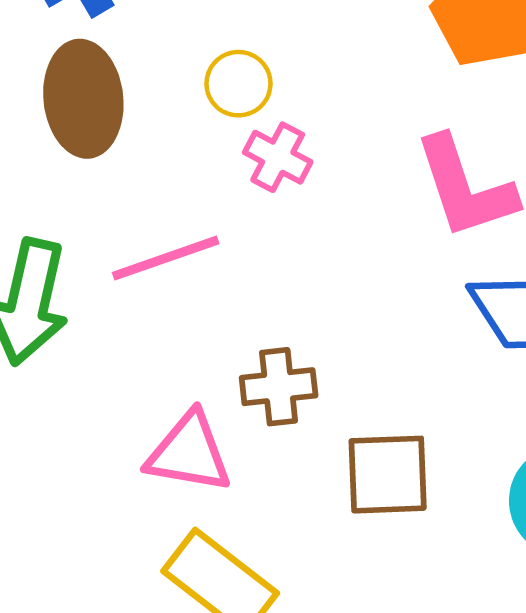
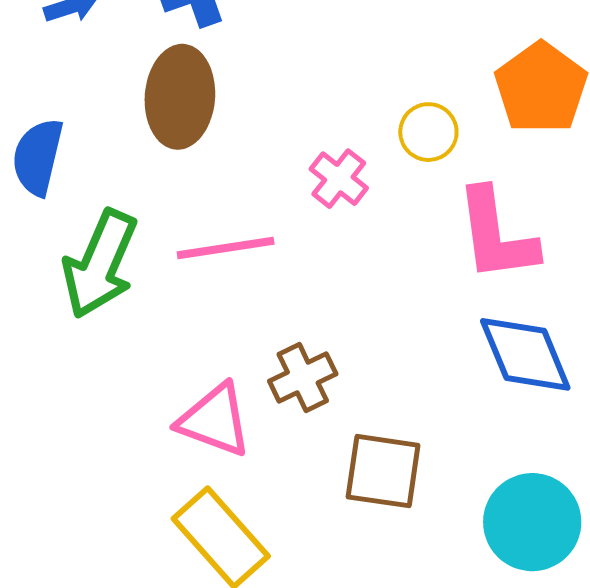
yellow circle: (238, 84) -> (428, 132), moved
brown cross: (279, 387) -> (303, 377), turned -30

